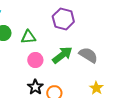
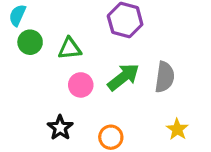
gray semicircle: (88, 55) -> (165, 77), turned 66
black star: (35, 87) -> (60, 128), moved

